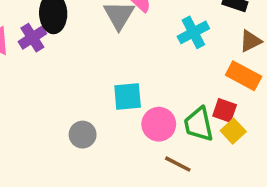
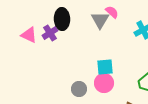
pink circle: (159, 124) -> (104, 83), moved

